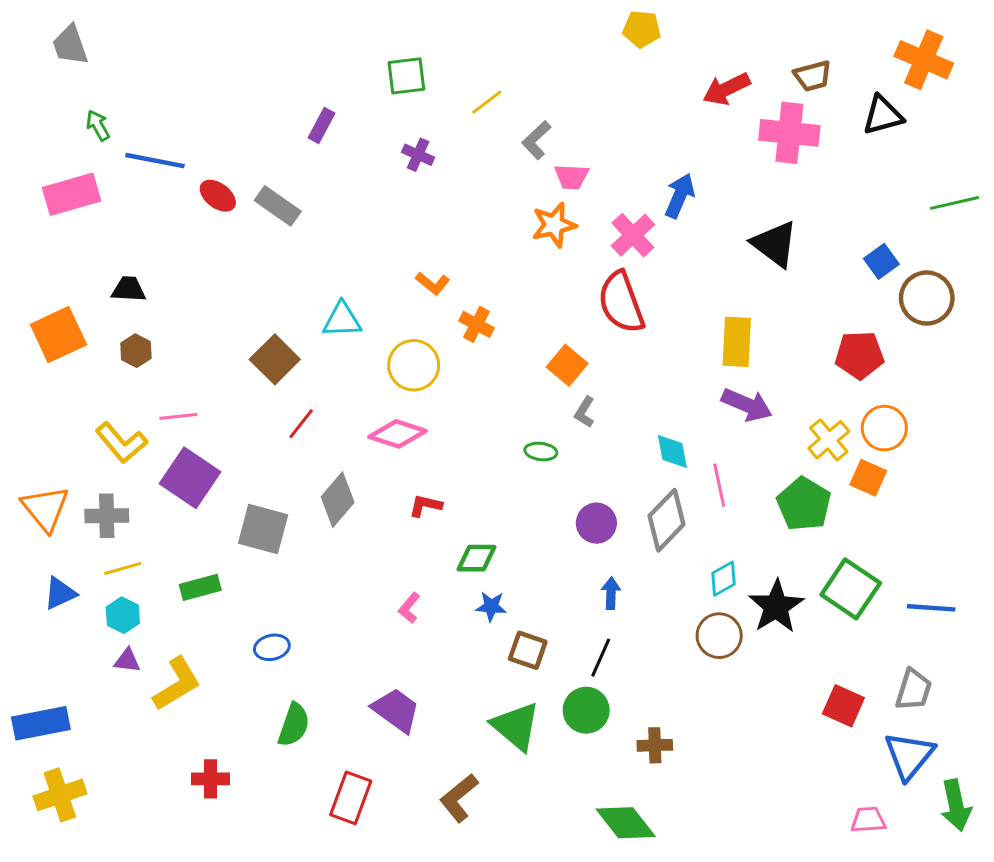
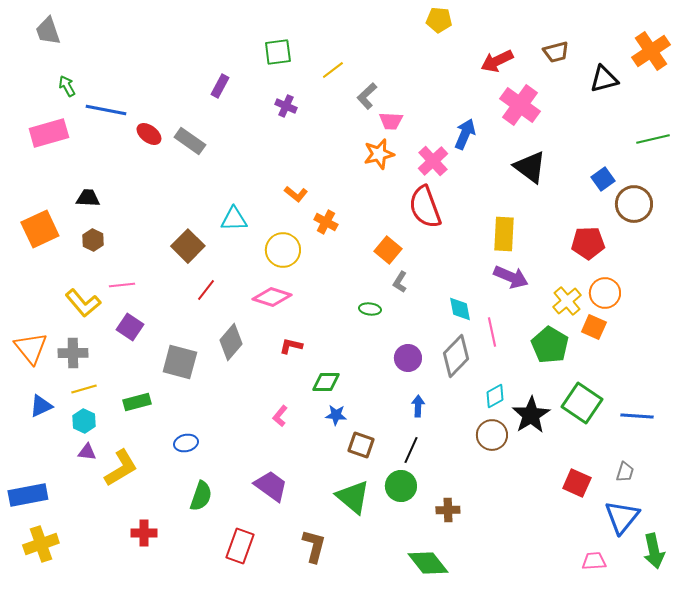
orange cross: (924, 60) -> (651, 51), moved, turned 33
pink cross: (789, 133) -> (520, 105), moved, turned 30
purple square: (190, 478) -> (130, 327), size x0.7
gray trapezoid: (914, 690) -> (625, 472), size x0.7
brown L-shape: (459, 798) -> (314, 546), turned 144

